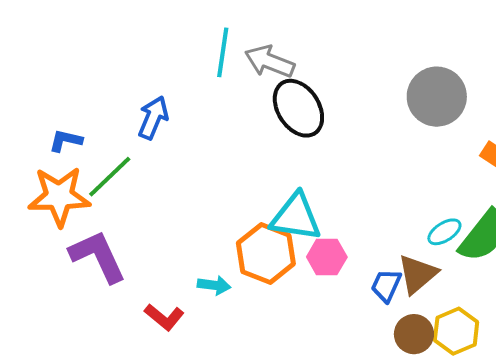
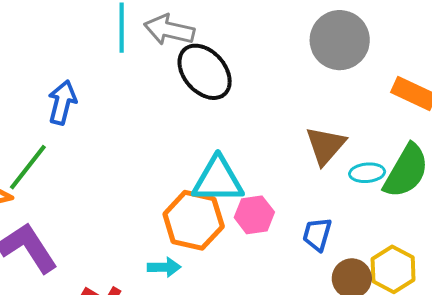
cyan ellipse: (444, 232) -> (367, 173), turned 36
brown triangle: (417, 274) -> (325, 146), moved
cyan arrow: (214, 285) -> (164, 267), moved

